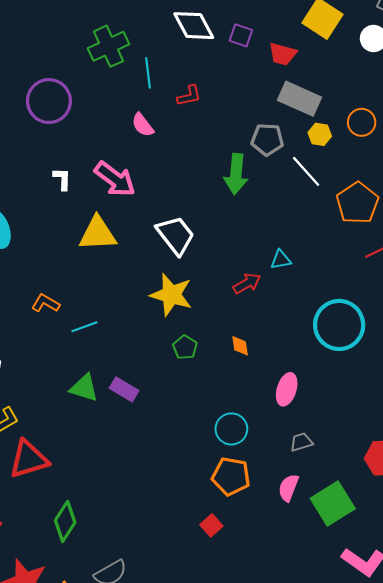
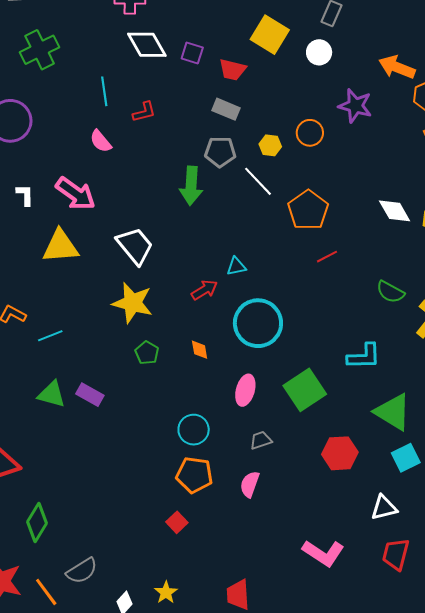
green cross: (109, 46) -> (40, 50), moved
gray rectangle: (300, 99) -> (226, 109), moved, size x0.7
cyan circle: (339, 325) -> (258, 323), moved
green square: (333, 504) -> (305, 390), moved

